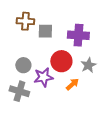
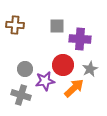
brown cross: (25, 21) -> (15, 25), moved
gray square: (45, 31) -> (57, 26), moved
orange arrow: (72, 84) -> (74, 88), size x1.5

